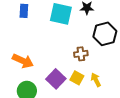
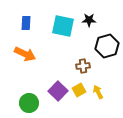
orange arrow: (23, 61) -> (25, 54), moved
yellow square: (77, 78) -> (79, 90), turned 32

